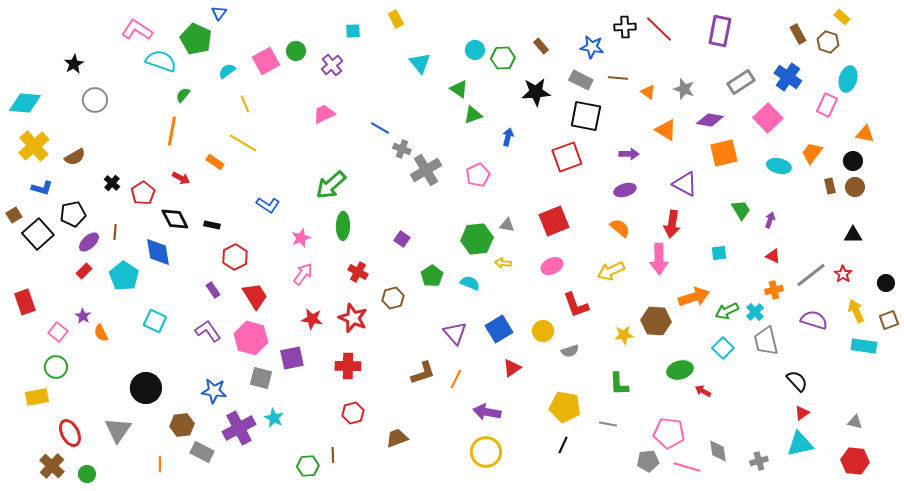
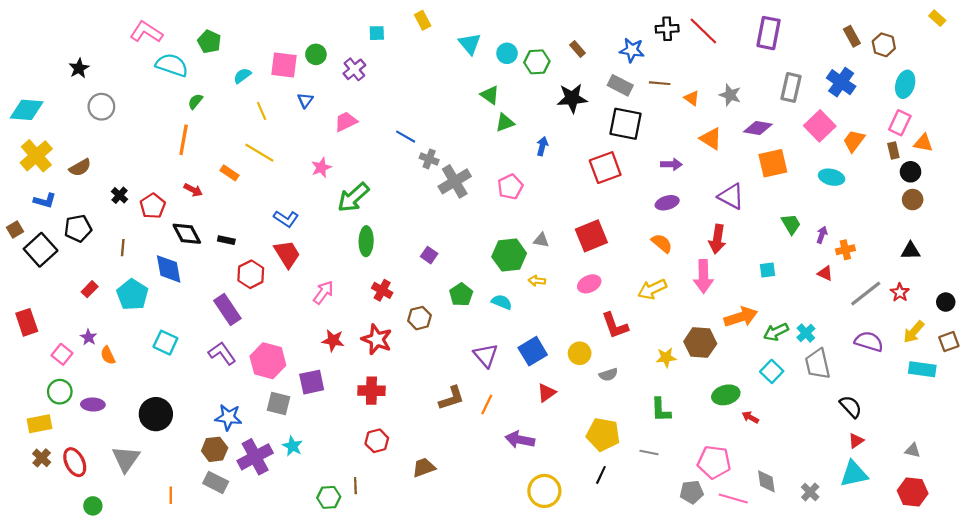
blue triangle: (219, 13) -> (305, 100), moved
yellow rectangle: (842, 17) -> (937, 18), moved
green pentagon: (196, 39) -> (209, 42), size x0.7
pink square: (266, 61) -> (284, 65), turned 36
cyan triangle: (420, 63) -> (470, 44), moved
gray rectangle: (741, 82) -> (791, 87), turned -44
pink rectangle: (827, 105) -> (900, 123), moved
orange trapezoid: (812, 153) -> (854, 141), moved
brown rectangle: (830, 186) -> (893, 150), moved
pink star: (301, 238) -> (321, 168), moved
purple ellipse: (89, 242) -> (93, 404), moved, turned 45
purple rectangle: (213, 290) -> (227, 309), size x1.8
orange cross: (774, 290) -> (845, 250), moved
red trapezoid: (255, 296) -> (287, 254), moved
yellow arrow: (856, 311) -> (914, 332), turned -115
brown hexagon: (182, 425) -> (215, 449), moved
yellow circle: (486, 452) -> (544, 491), moved
gray cross: (759, 461) -> (810, 492), turned -30
brown cross: (52, 466) -> (42, 458), moved, size x0.7

